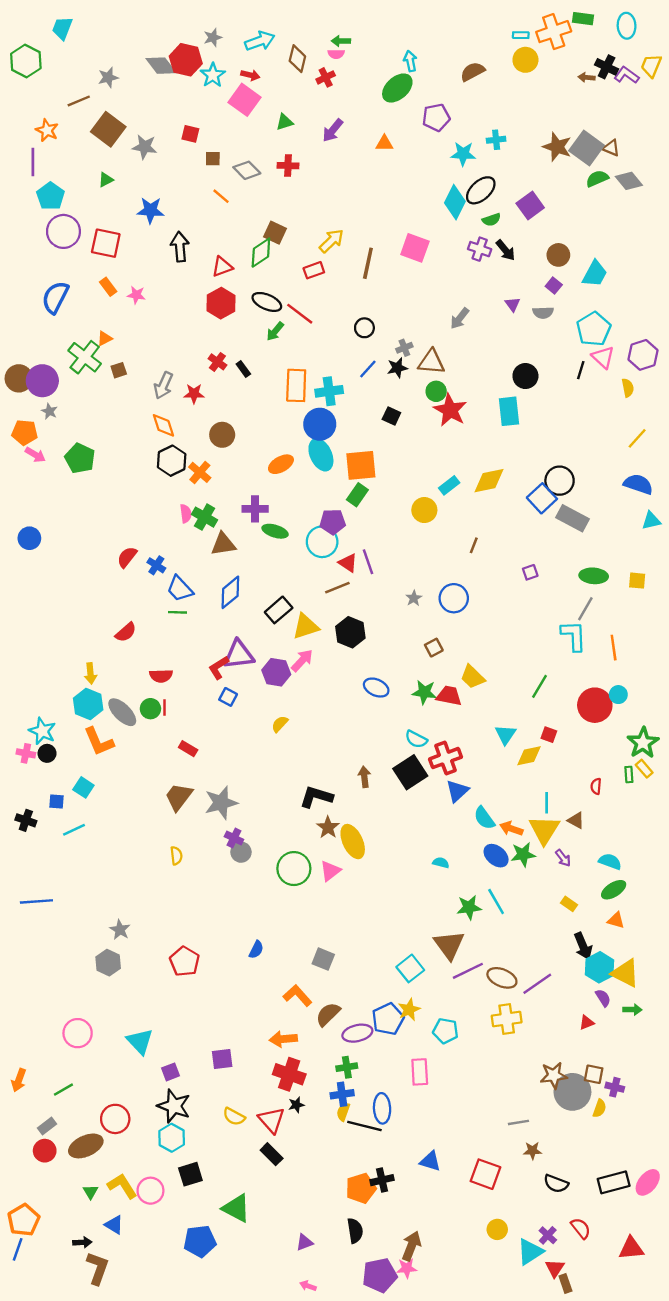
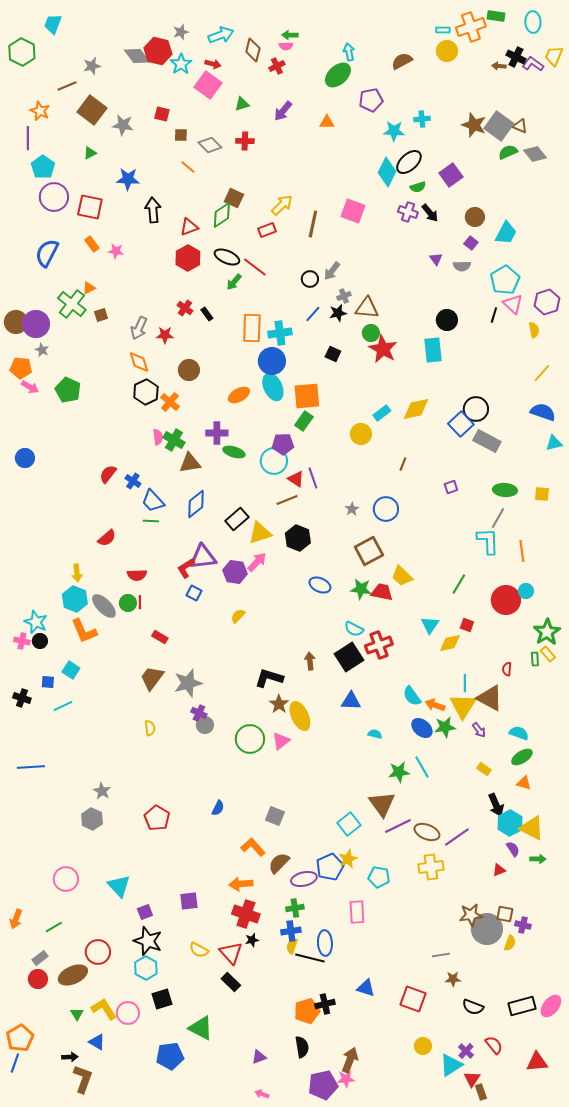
gray arrow: (460, 318) -> (332, 271), moved
brown square: (434, 648) -> (369, 551), size x1.8
blue triangle: (457, 791) -> (351, 701), moved, turned 45
brown triangle: (576, 820) -> (490, 698), size x1.8

